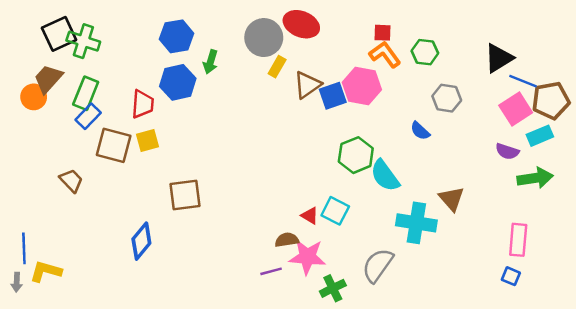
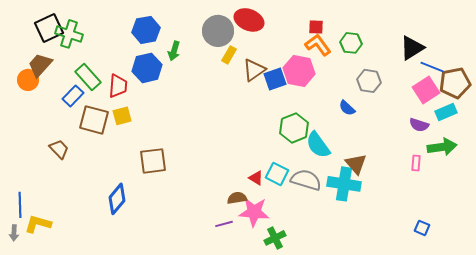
green rectangle: (86, 93) -> (88, 77), moved, turned -64
brown triangle: (452, 199) -> (356, 164), moved
pink rectangle: (518, 240) -> (416, 163), moved, size x0.6
gray semicircle: (378, 265) -> (306, 180), moved, turned 72

